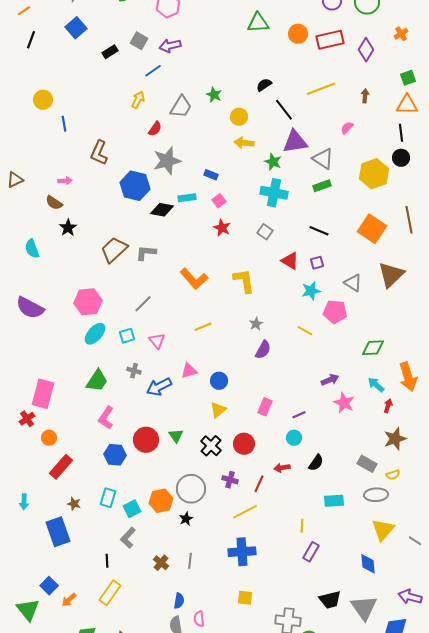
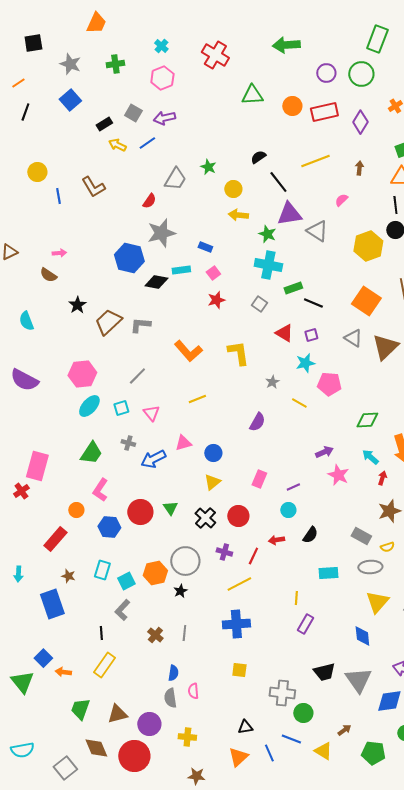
yellow arrow: (138, 100) -> (117, 145), moved, turned -90
brown L-shape: (99, 153) -> (93, 187), moved, turned -55
green rectangle: (322, 186) -> (293, 288), moved
black star: (68, 228) -> (77, 305), moved
red star: (222, 228) -> (216, 300), turned 30
gray triangle: (353, 283) -> (353, 338), moved
gray star: (256, 324) -> (272, 382), moved
orange circle: (49, 438) -> (76, 510), moved
orange arrow: (69, 600) -> (63, 672), turned 49

